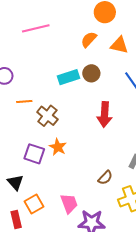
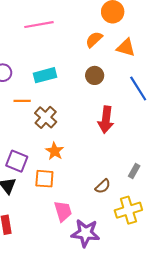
cyan rectangle: (69, 77) -> (45, 75), moved
purple square: (34, 154) -> (17, 161), moved
orange square: (34, 204) -> (44, 179), moved, turned 30

